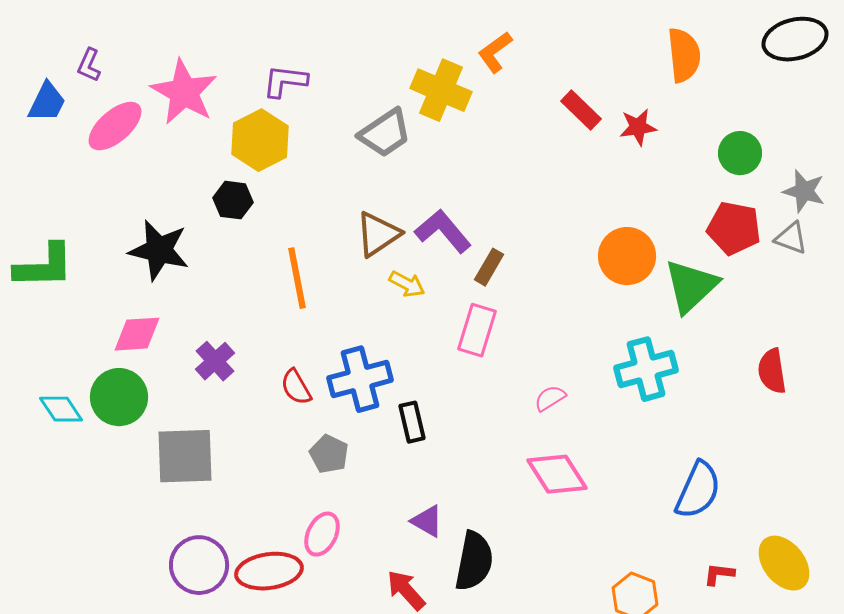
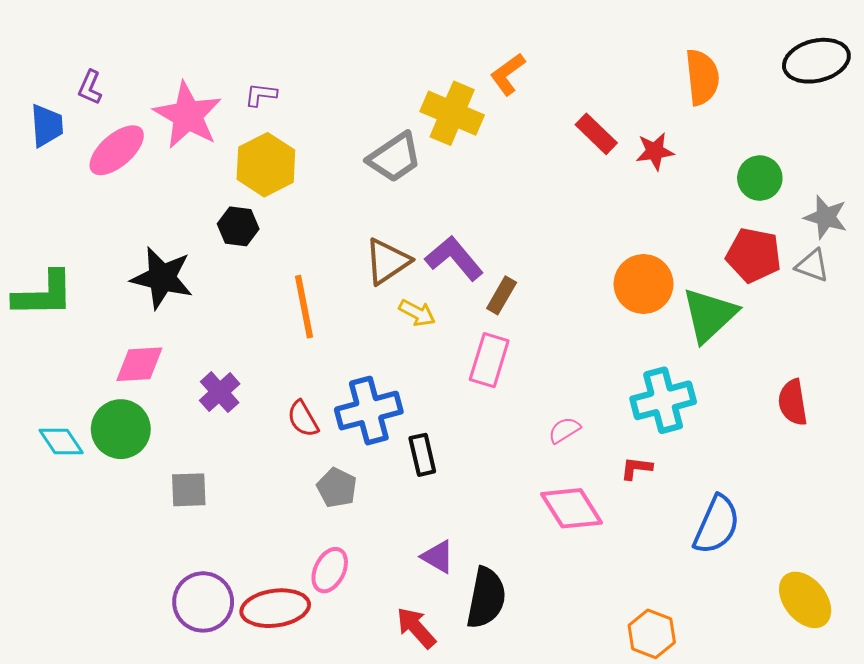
purple L-shape: (285, 81) -> (261, 95), moved, size x0.7
blue trapezoid: (47, 102) -> (47, 126), turned -30
gray square: (185, 456) -> (189, 490), size x0.6
red L-shape: (719, 574) -> (636, 468), moved

